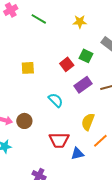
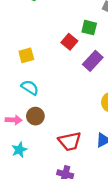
cyan semicircle: (56, 100) -> (30, 88), moved
red trapezoid: (59, 140) -> (70, 141), moved

